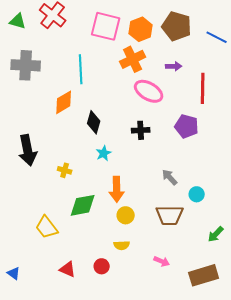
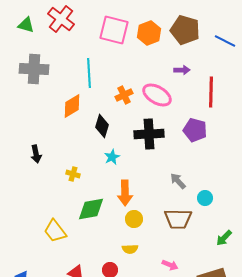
orange cross: (133, 59) -> (124, 95), moved, size x0.7
black cross: (141, 130) -> (149, 134), size x1.6
black arrow: (28, 150) -> (36, 154), size x0.6

